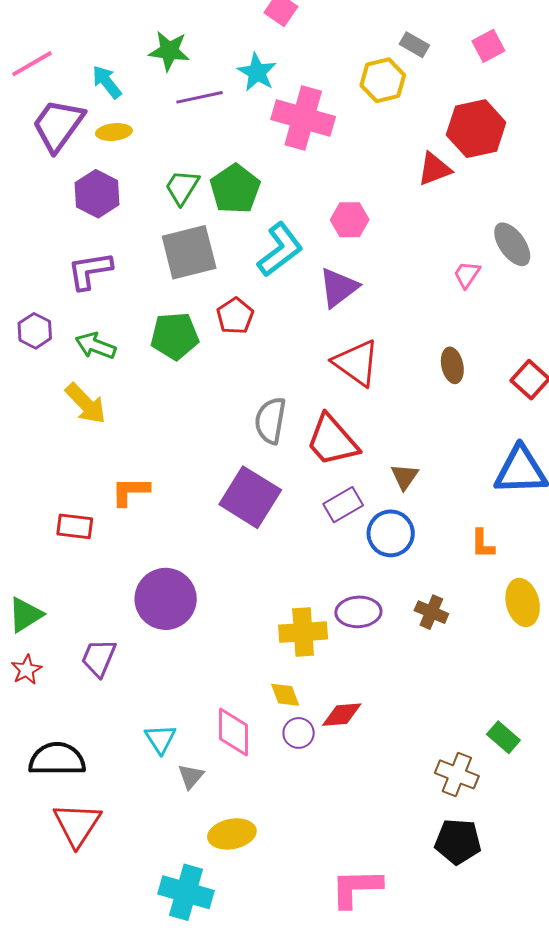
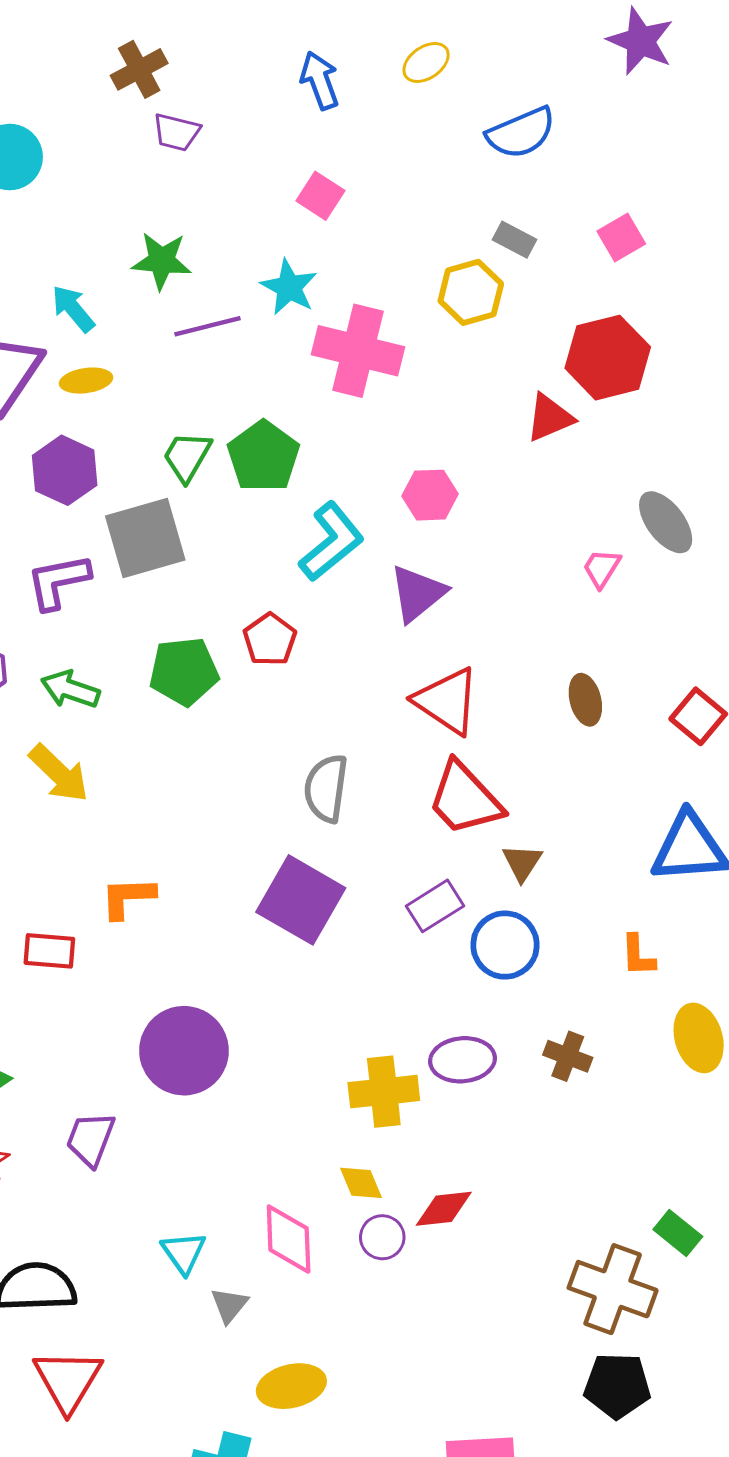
gray square: (189, 252) -> (145, 538), moved
red trapezoid: (332, 440) -> (465, 799), moved
brown cross: (457, 774) -> (613, 1289), size x1.4

